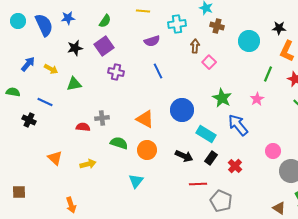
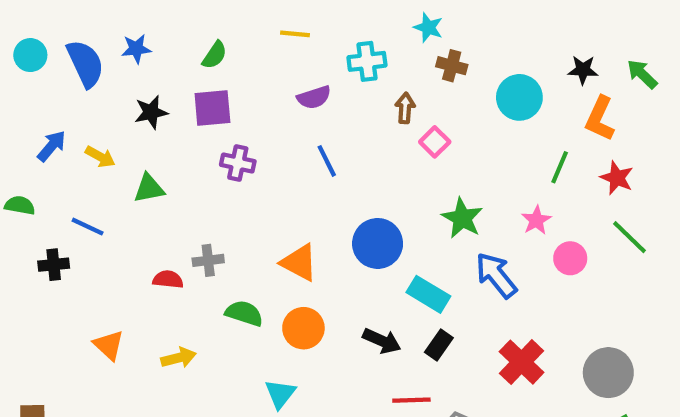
purple square: (104, 46) -> (212, 108), turned 30
black cross: (29, 120) -> (54, 265), turned -32
pink circle: (273, 151) -> (570, 258), moved
red cross: (235, 166) -> (522, 362), moved, size x1.5

